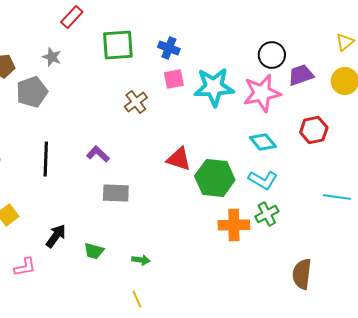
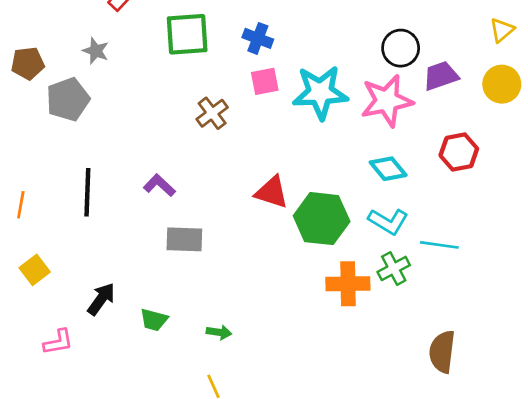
cyan line: (337, 197) -> (439, 245), moved

